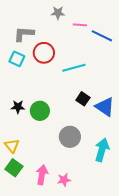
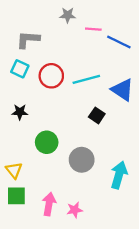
red circle: (44, 53) -> (51, 76), moved
black star: (18, 107) -> (20, 112), moved
blue triangle: (105, 107) -> (122, 90), moved
green circle: (40, 111) -> (47, 142), moved
green square: (14, 168) -> (16, 196), turned -36

